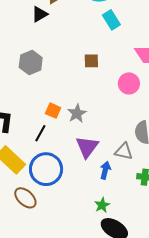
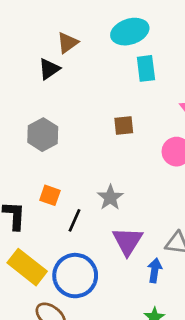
cyan rectangle: (111, 20) -> (146, 68), turned 30
orange square: (53, 111) -> (50, 195), moved
black line: (40, 133) -> (75, 220), moved

